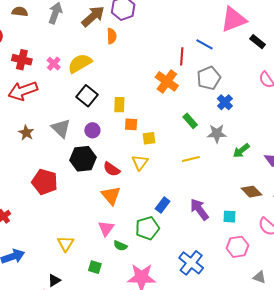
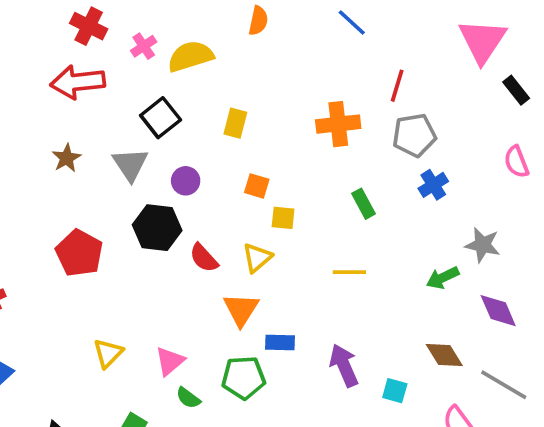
pink triangle: (234, 19) -> (482, 41), turned -48
blue line: (204, 44) -> (352, 22), moved
red line: (182, 56) -> (397, 86), moved
orange cross: (167, 81) -> (338, 124), turned 35
black square: (87, 96) -> (161, 118), moved
yellow rectangle: (119, 105) -> (235, 123), moved
gray star: (217, 134) -> (483, 245), moved
orange triangle: (111, 195) -> (241, 309), moved
blue rectangle: (163, 205) -> (280, 343), turned 42
yellow triangle: (66, 244) -> (108, 353), moved

